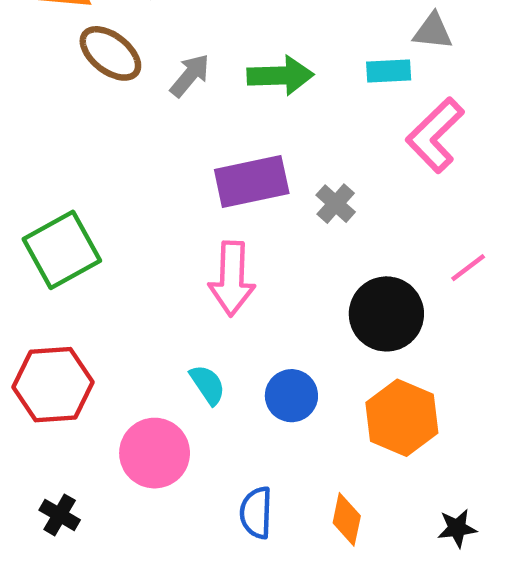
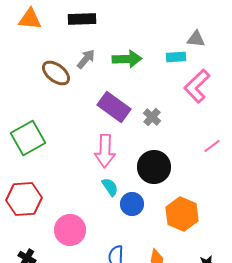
brown ellipse: (110, 53) -> (56, 73), moved
purple rectangle: (252, 181) -> (114, 107), turned 48
black circle: (386, 314) -> (154, 167), moved
cyan semicircle: (208, 385) -> (110, 187), moved

